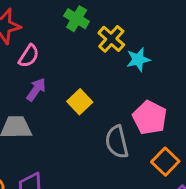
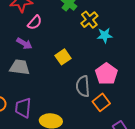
purple arrow: (36, 90) -> (24, 43), moved, turned 77
orange square: (165, 162) -> (101, 102), moved

